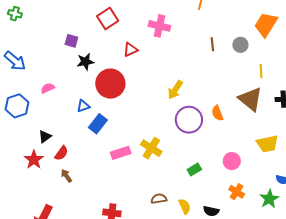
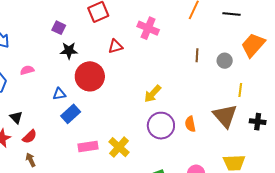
black triangle: (45, 137) -> (16, 117), turned -48

